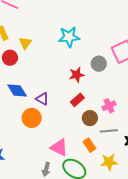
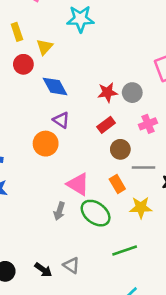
cyan star: (69, 37) -> (80, 19), moved
gray circle: (99, 64) -> (132, 93), moved
blue diamond: (17, 90) -> (55, 86), moved
pink cross: (109, 106) -> (148, 124), moved

